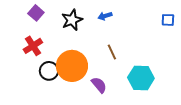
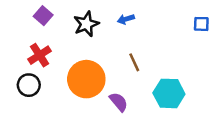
black circle: (49, 71) -> (29, 85), moved

